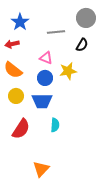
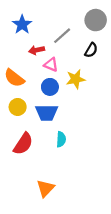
gray line: (56, 32) -> (62, 36), turned -36
red arrow: (12, 44) -> (37, 50), moved

